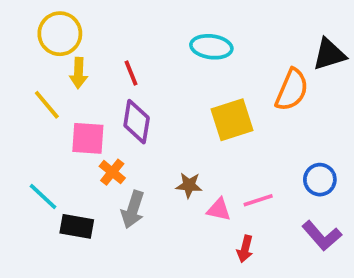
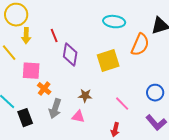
cyan ellipse: (211, 47) -> (114, 22), moved
purple diamond: (137, 122) -> (70, 55), moved
pink line: (258, 200) -> (122, 104), turned 63
pink triangle: (219, 210) -> (78, 117), moved
black rectangle: (77, 226) -> (25, 118), turned 60

